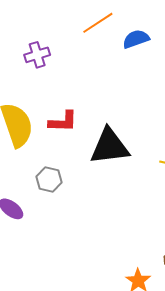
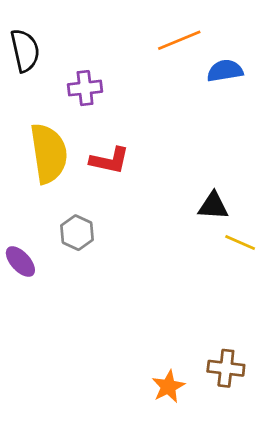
purple cross: (37, 55) -> (85, 88), moved
black triangle: (110, 147) -> (213, 206), moved, size x0.6

